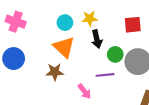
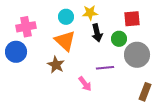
pink cross: (16, 22) -> (26, 27), moved, turned -30
green circle: (115, 54) -> (119, 39), moved
brown star: (55, 72) -> (56, 65), turned 30

